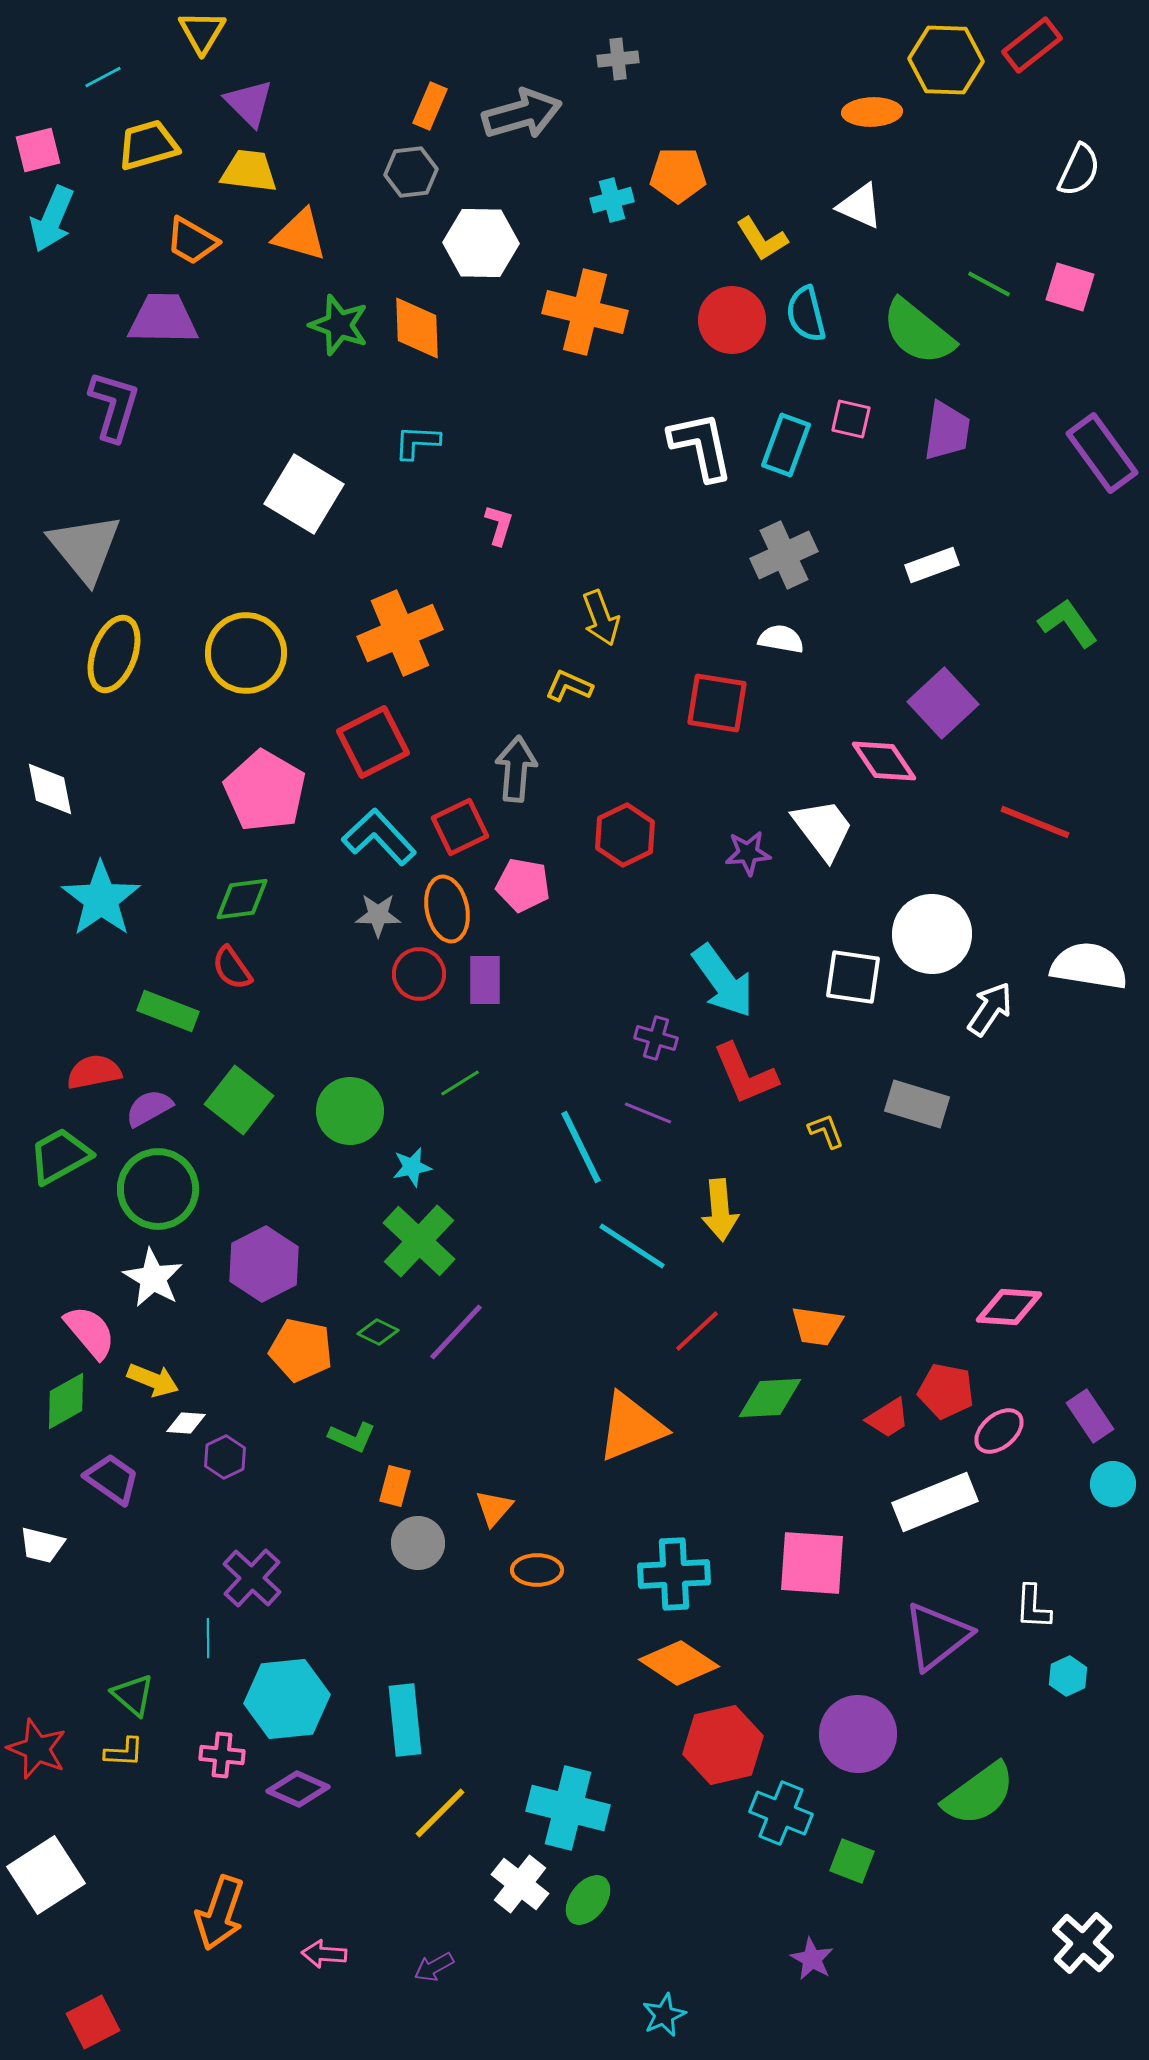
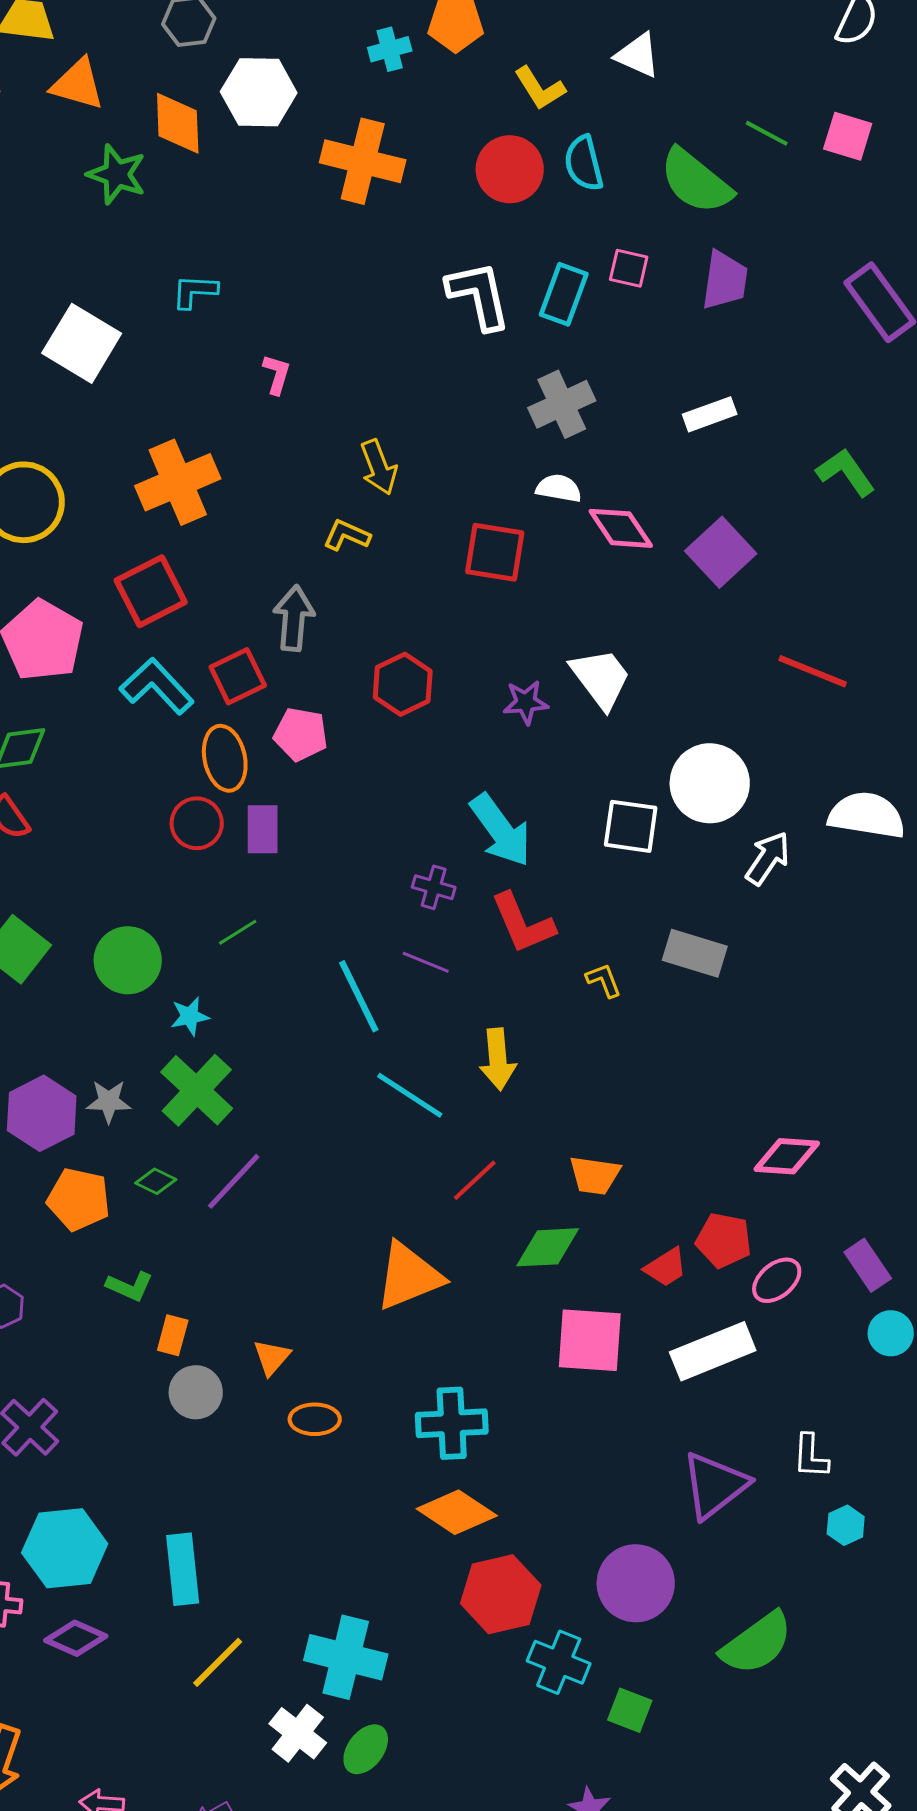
orange diamond: (417, 328) -> (178, 123), moved
pink diamond: (884, 761) -> (621, 528), moved
gray star: (378, 915) -> (109, 1101), moved
pink square: (812, 1563) -> (590, 1340), moved

